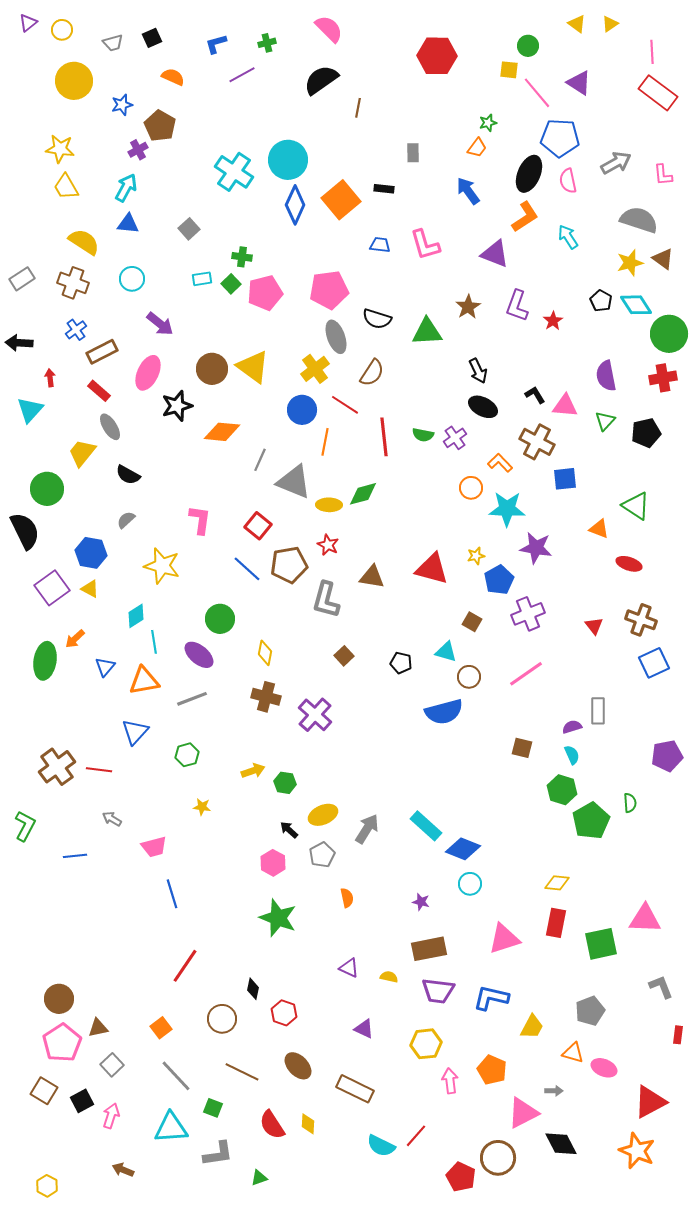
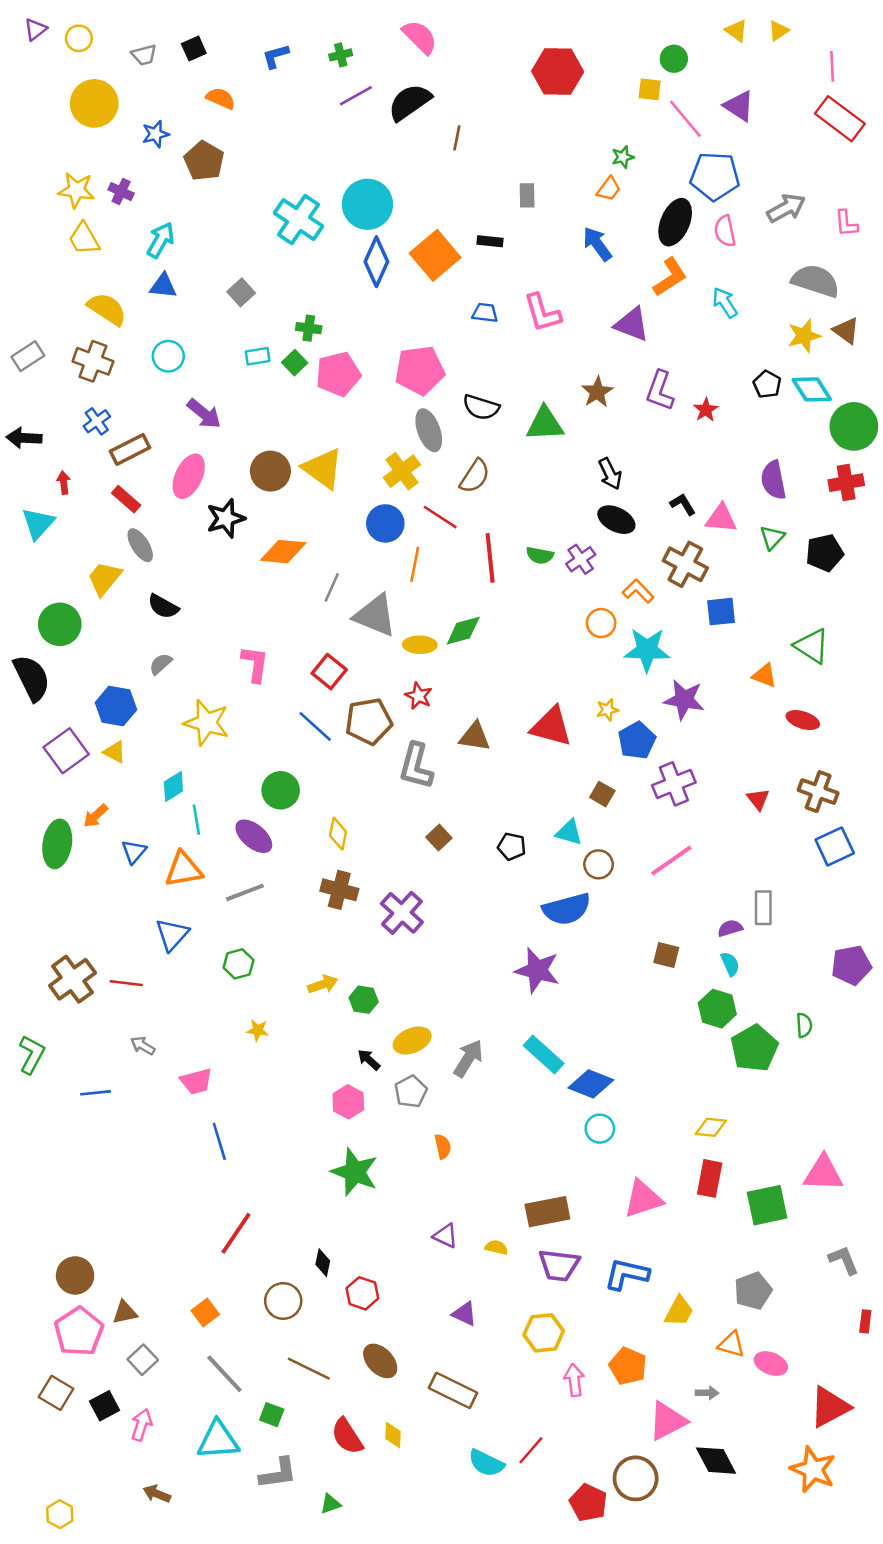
purple line: (242, 75) -> (356, 96), moved
purple cross: (138, 150) -> (121, 192), moved, turned -36
purple star: (421, 902) -> (537, 970), moved, size x2.0

